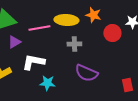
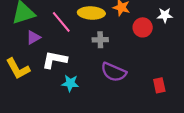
pink line: (39, 28) -> (61, 22), turned 60

